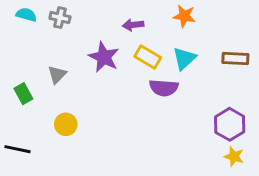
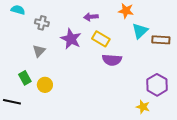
gray cross: (60, 18) -> (42, 23), moved
cyan triangle: (184, 59) -> (140, 31), moved
green rectangle: (23, 94) -> (25, 78), moved
yellow star: (234, 156) -> (143, 107), moved

